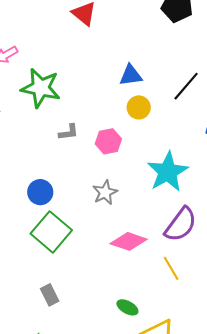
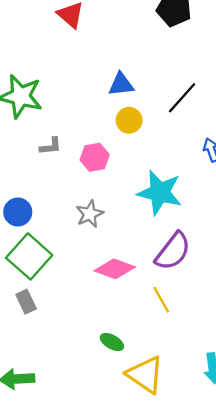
cyan star: (168, 172) -> (160, 192), turned -30
gray rectangle: (50, 295) -> (26, 302), moved

